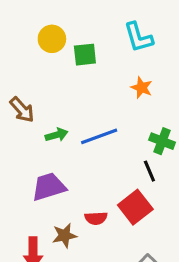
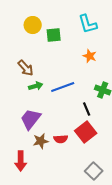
brown arrow: (22, 110) -> (26, 68), moved
black line: (149, 171) -> (87, 109), moved
purple trapezoid: (49, 187) -> (31, 119), turned -35
brown star: (65, 236) -> (41, 141), moved

